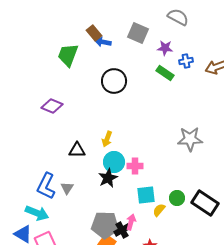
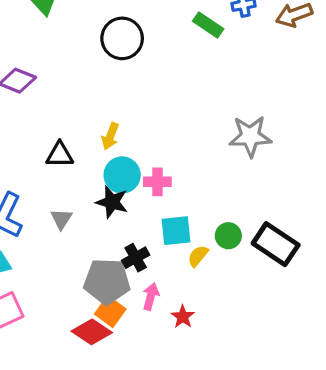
black star: (108, 178) -> (112, 202), turned -30
gray triangle: (67, 188) -> (61, 219), moved
pink arrow: (131, 222) -> (151, 296), moved
black cross: (122, 230) -> (136, 258), moved

